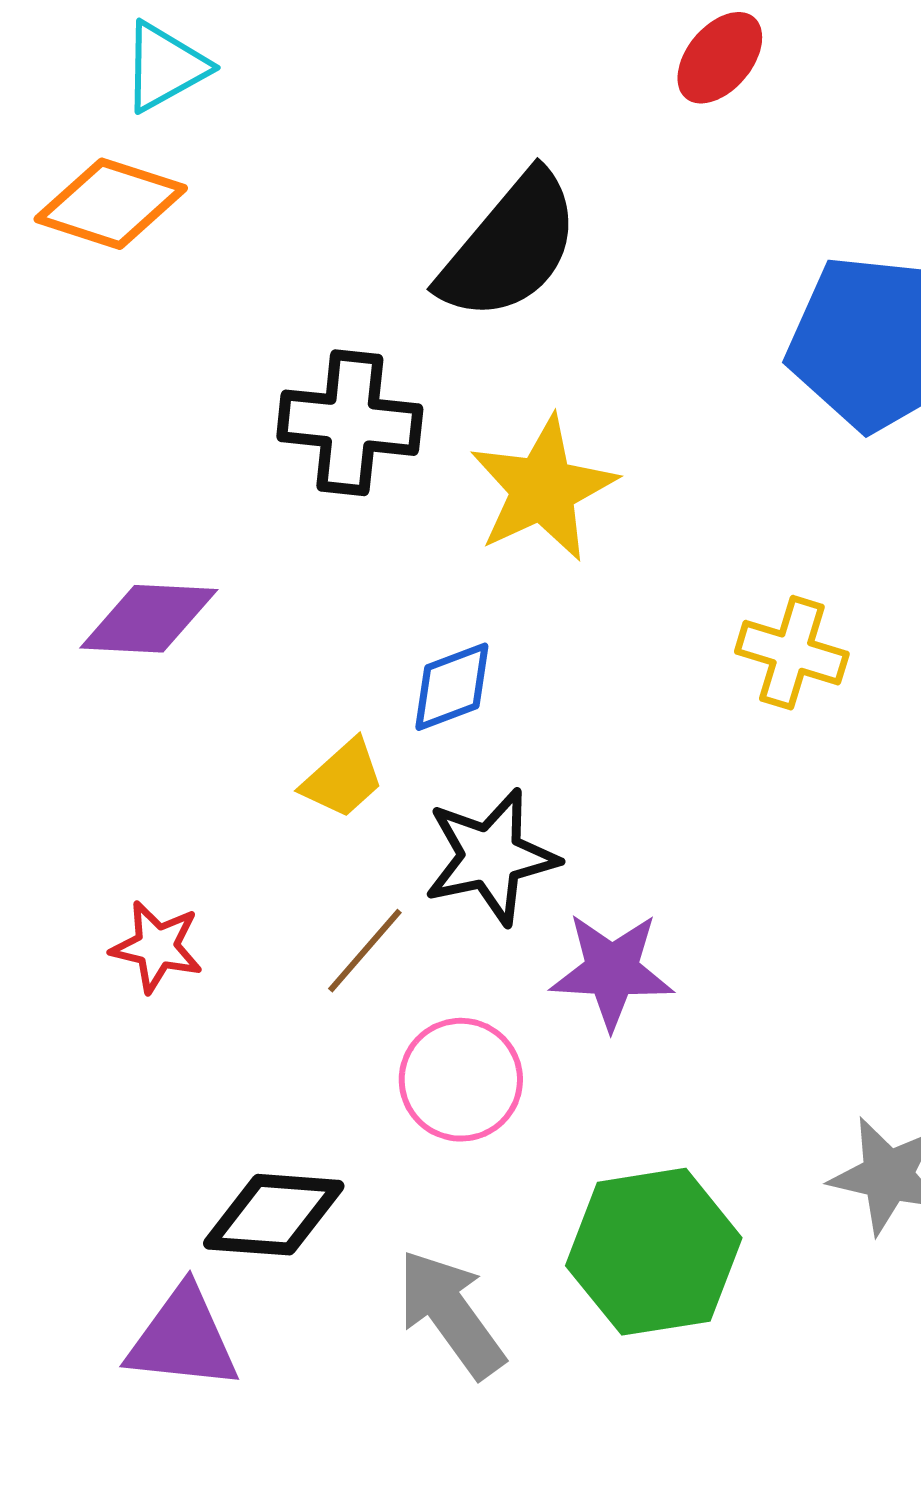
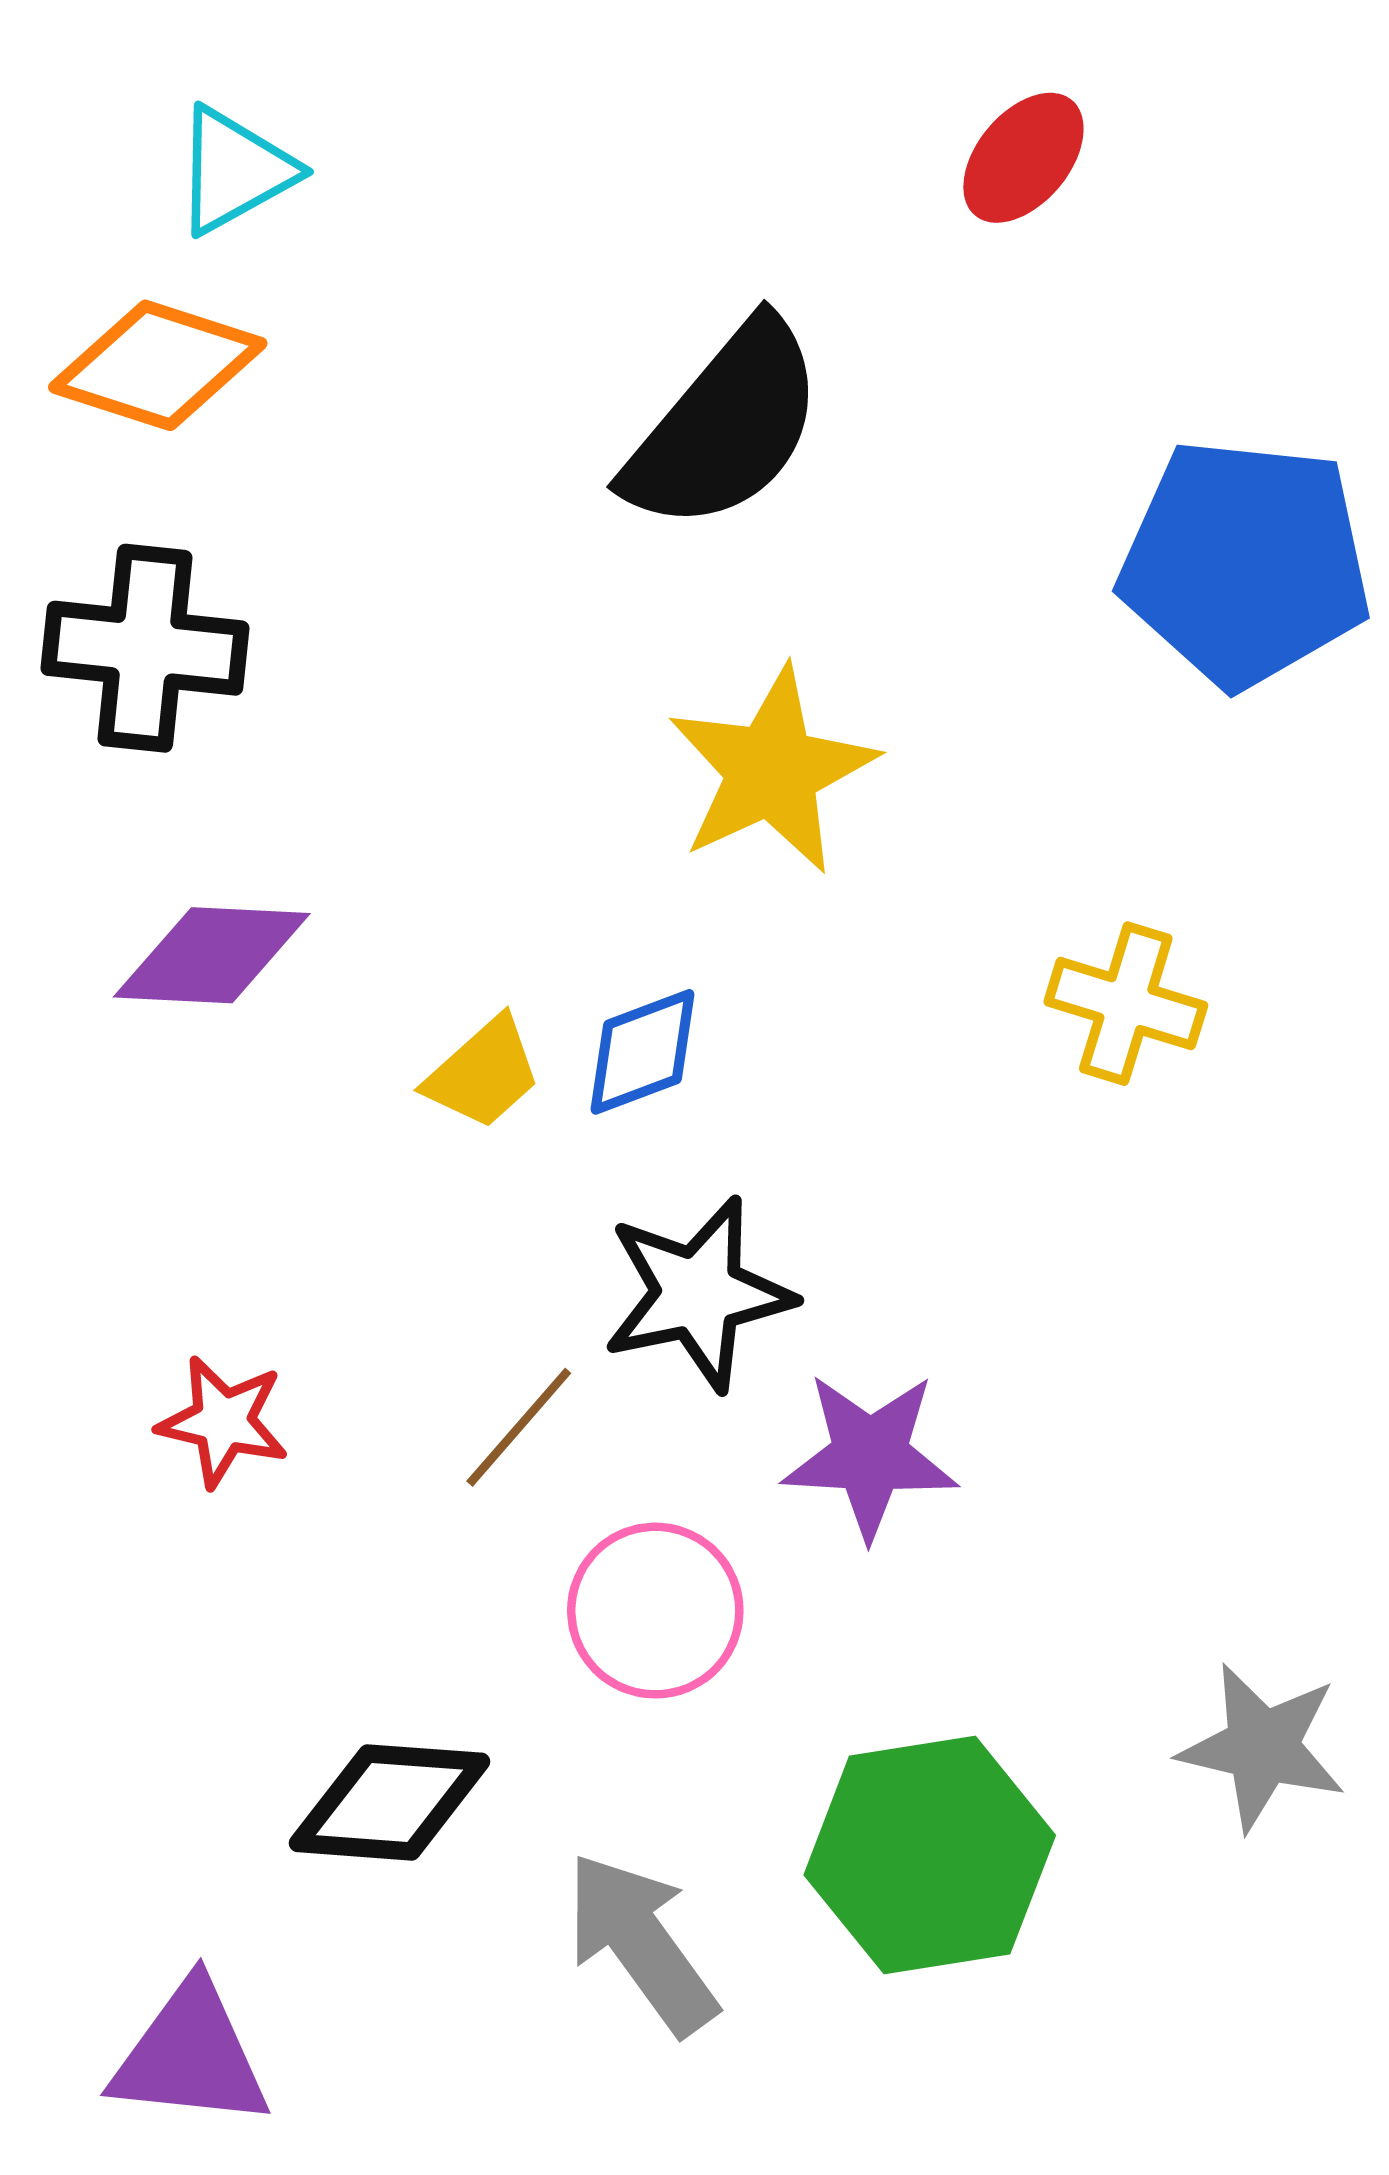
black cross: (350, 423) -> (145, 648), moved
yellow trapezoid: (343, 779) -> (483, 1073), moved
purple triangle: (183, 1339) -> (190, 2055), moved

